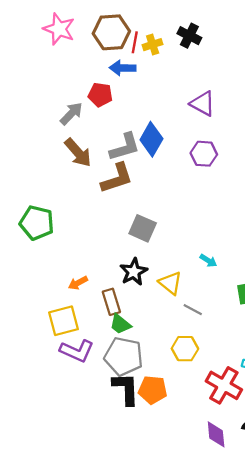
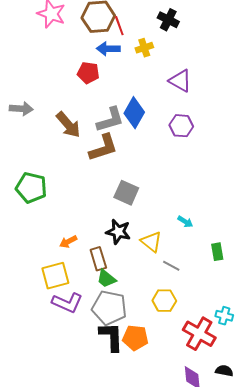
red line: (135, 42) -> (119, 26), turned -30
yellow cross: (153, 45) -> (144, 48), moved
gray arrow: (71, 114) -> (21, 109), moved, turned 50
black star: (134, 272) -> (118, 232), turned -30

